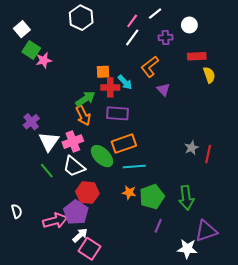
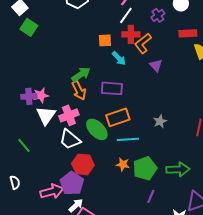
purple cross: (165, 37) -> (158, 15), turned -32
pink star: (44, 60) -> (41, 95), moved
orange square: (103, 72) -> (105, 40), moved
red cross: (110, 87) -> (131, 34), moved
purple cross: (31, 122) -> (29, 96), turned 35
gray star: (191, 148) -> (160, 121), moved
green line: (47, 171) -> (24, 145), moved
green arrow: (186, 198) -> (178, 169), turned -85

